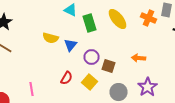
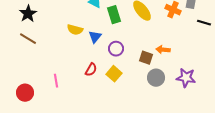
brown square: (108, 66) -> (146, 58), moved
purple star: (148, 87) -> (186, 78), moved, turned -30
gray circle: (118, 92) -> (156, 78), moved

